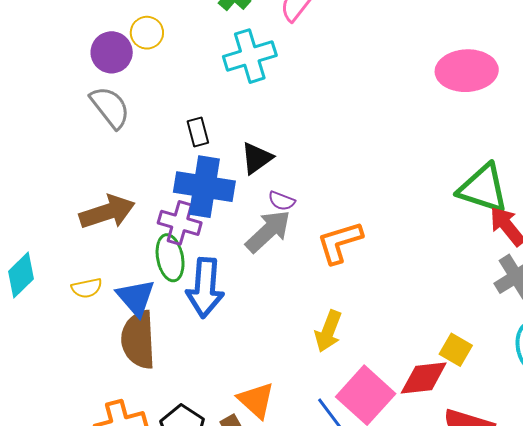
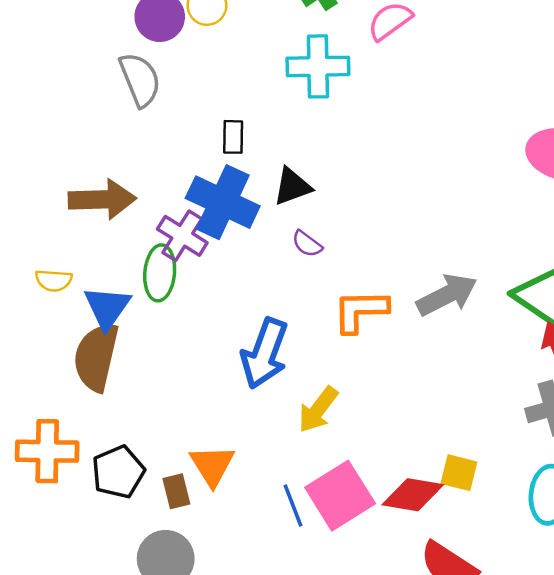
gray arrow: (268, 231) -> (447, 295), moved
blue arrow: (205, 288) -> (265, 353), moved
yellow square: (456, 350) -> (459, 473), turned -32

